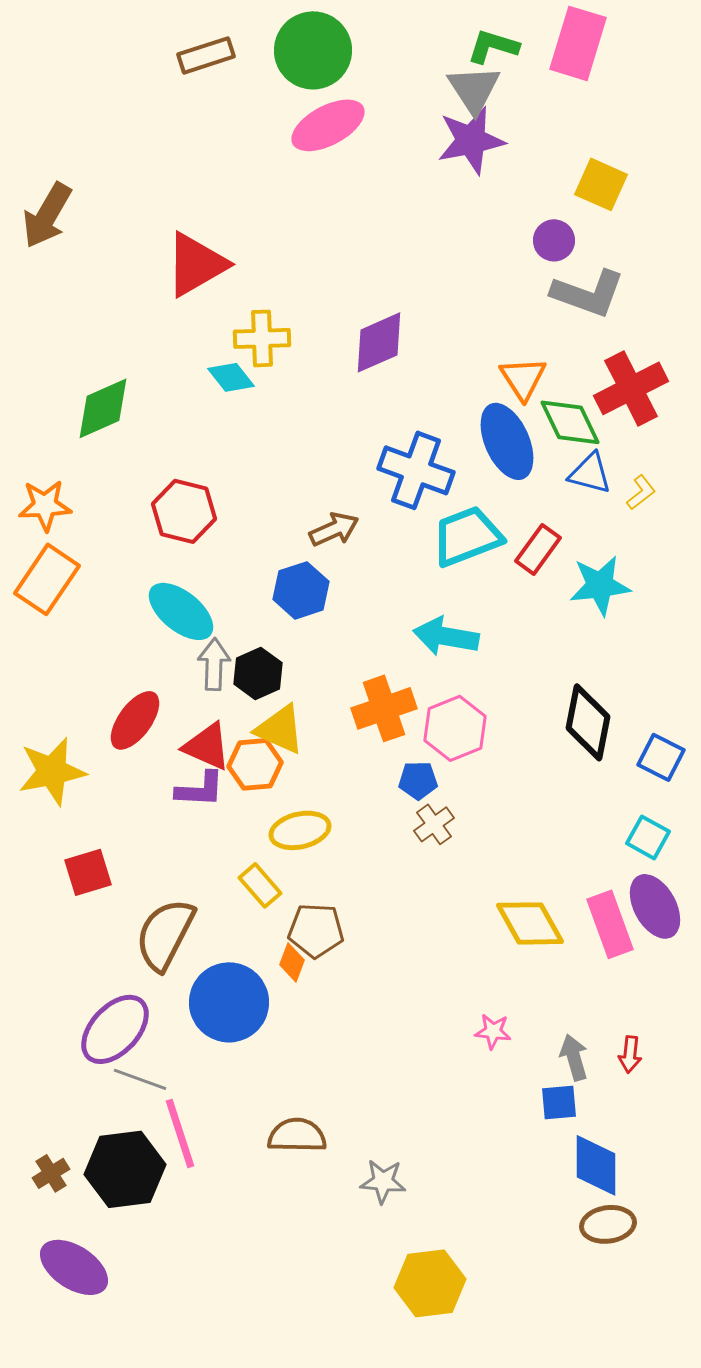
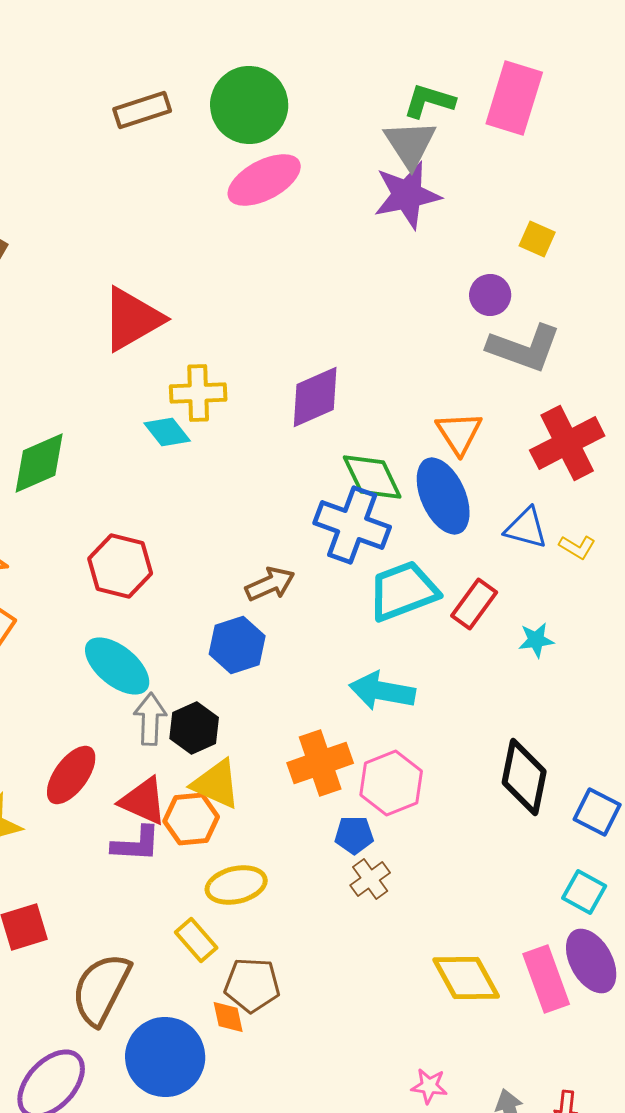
yellow square: (601, 184) -> (537, 239), size x0.7
green diamond: (570, 422) -> (372, 477), moved
yellow L-shape: (641, 492) -> (577, 547), turned 69
cyan star: (600, 585) -> (536, 640), size x0.6
orange diamond: (292, 962) -> (228, 1017), turned -33

